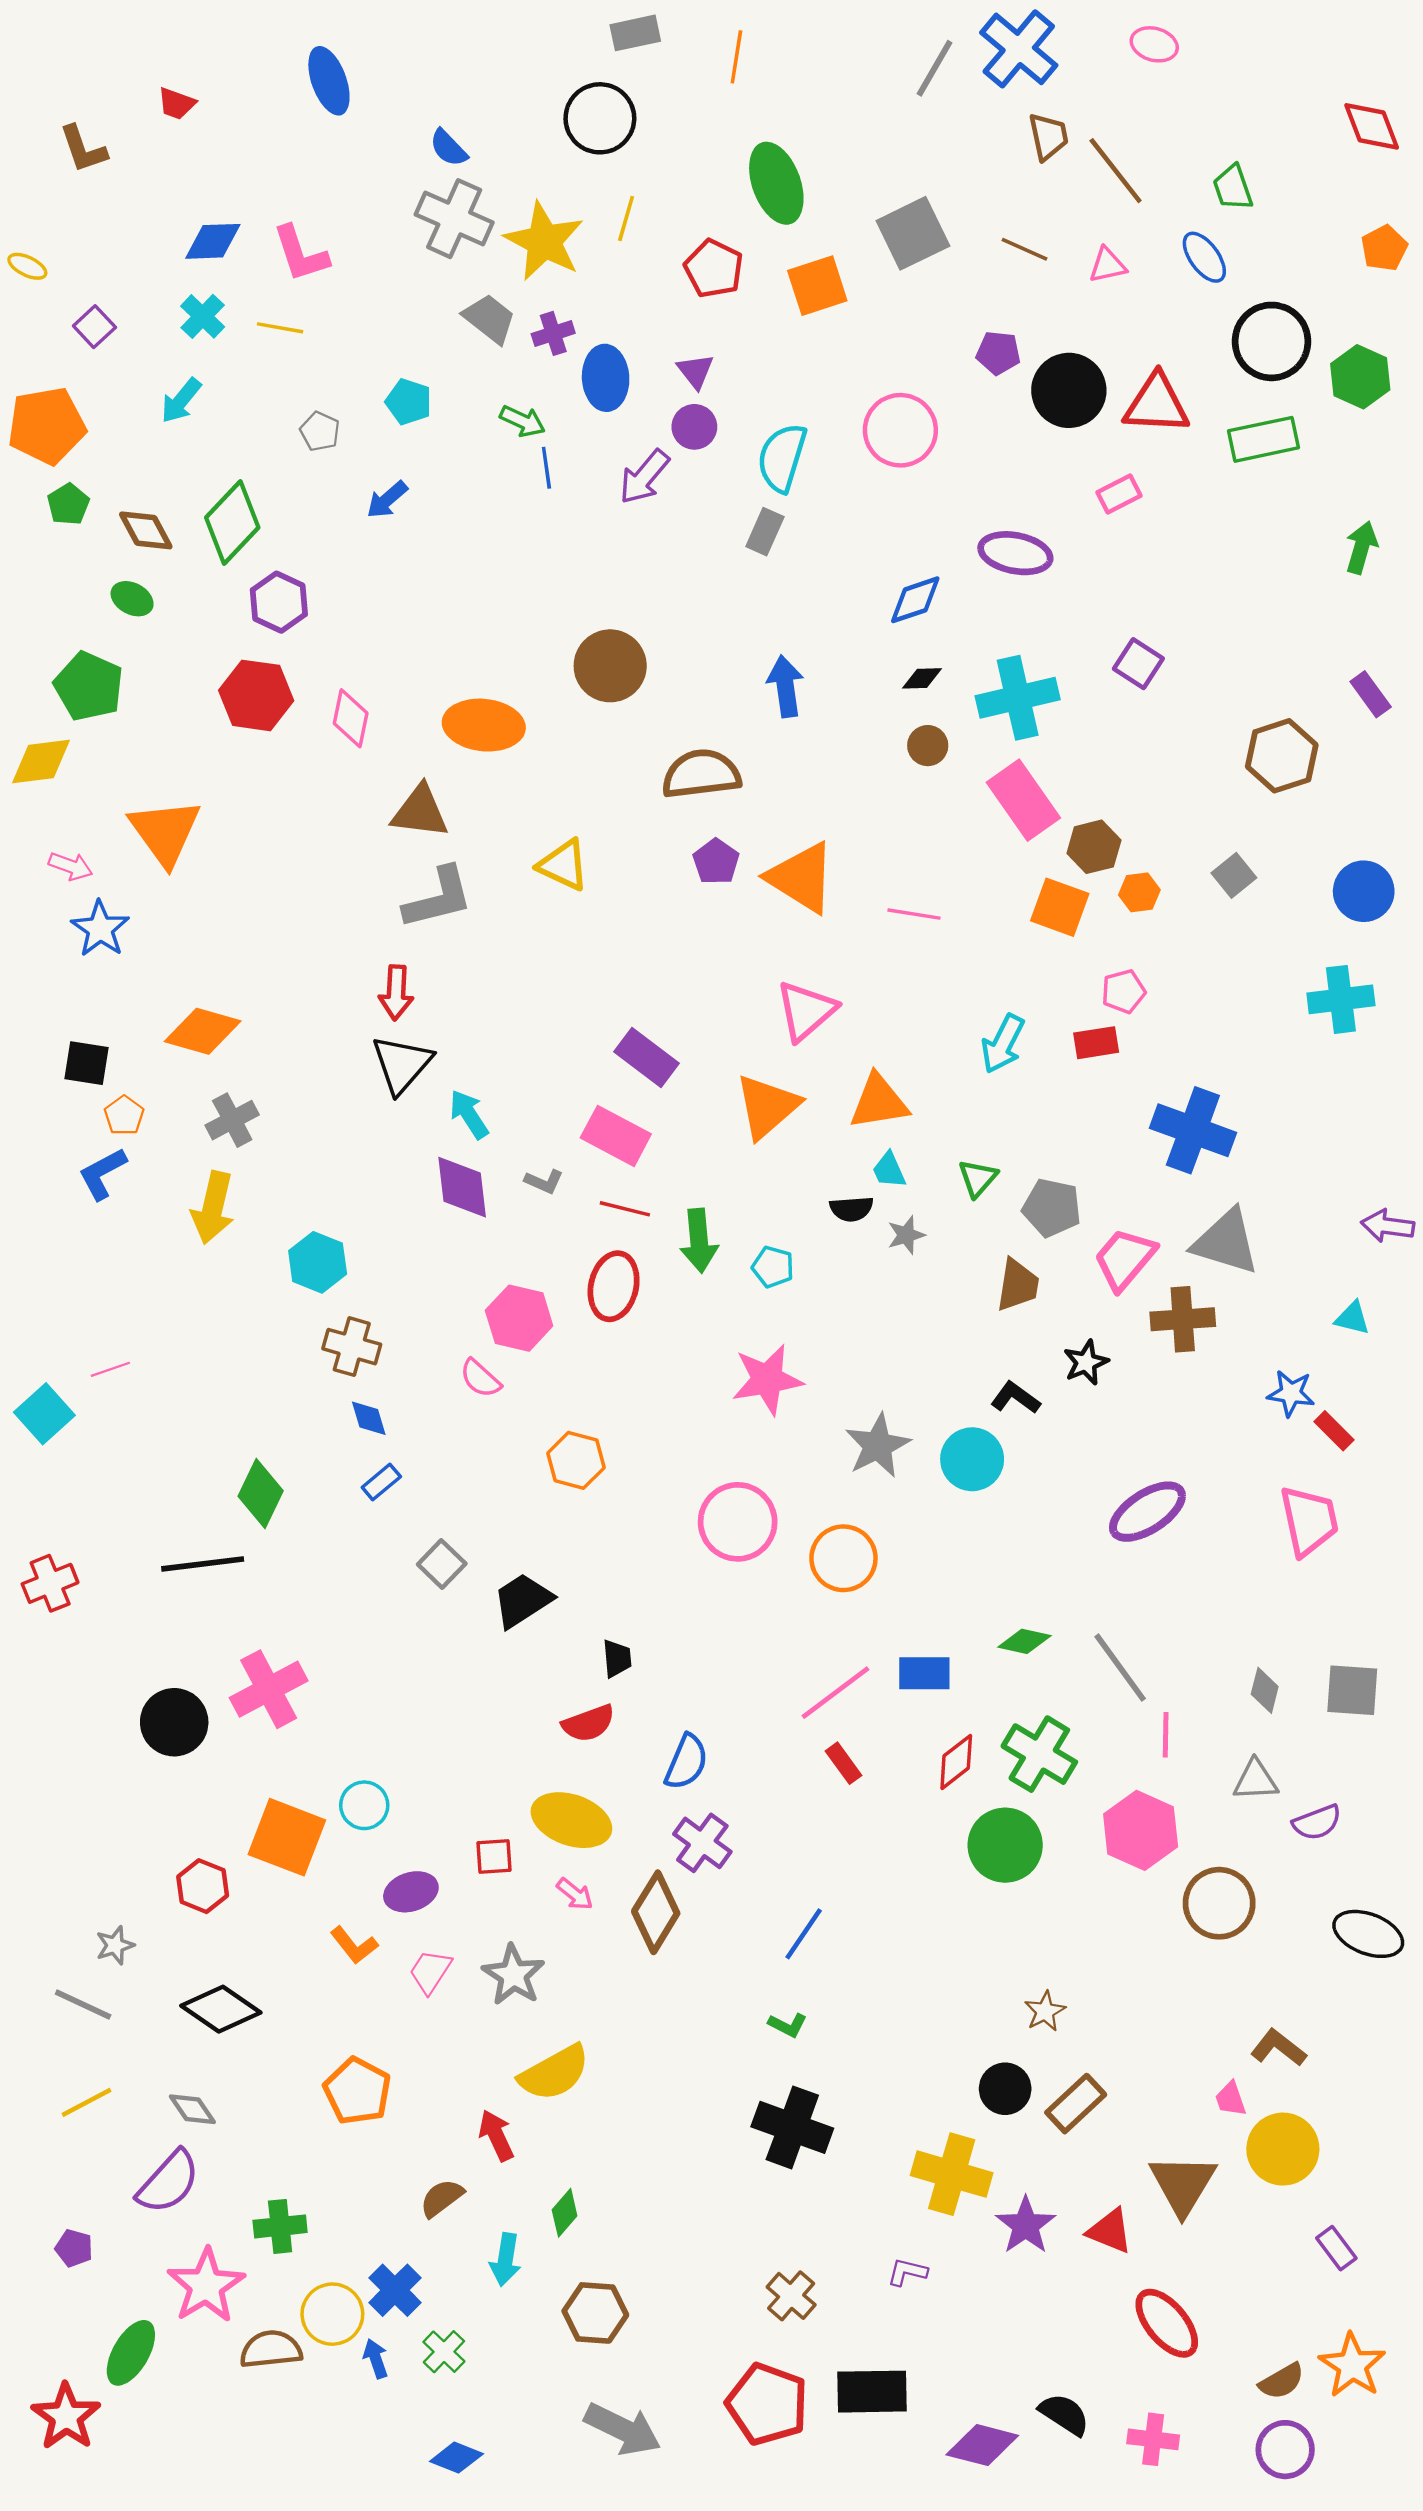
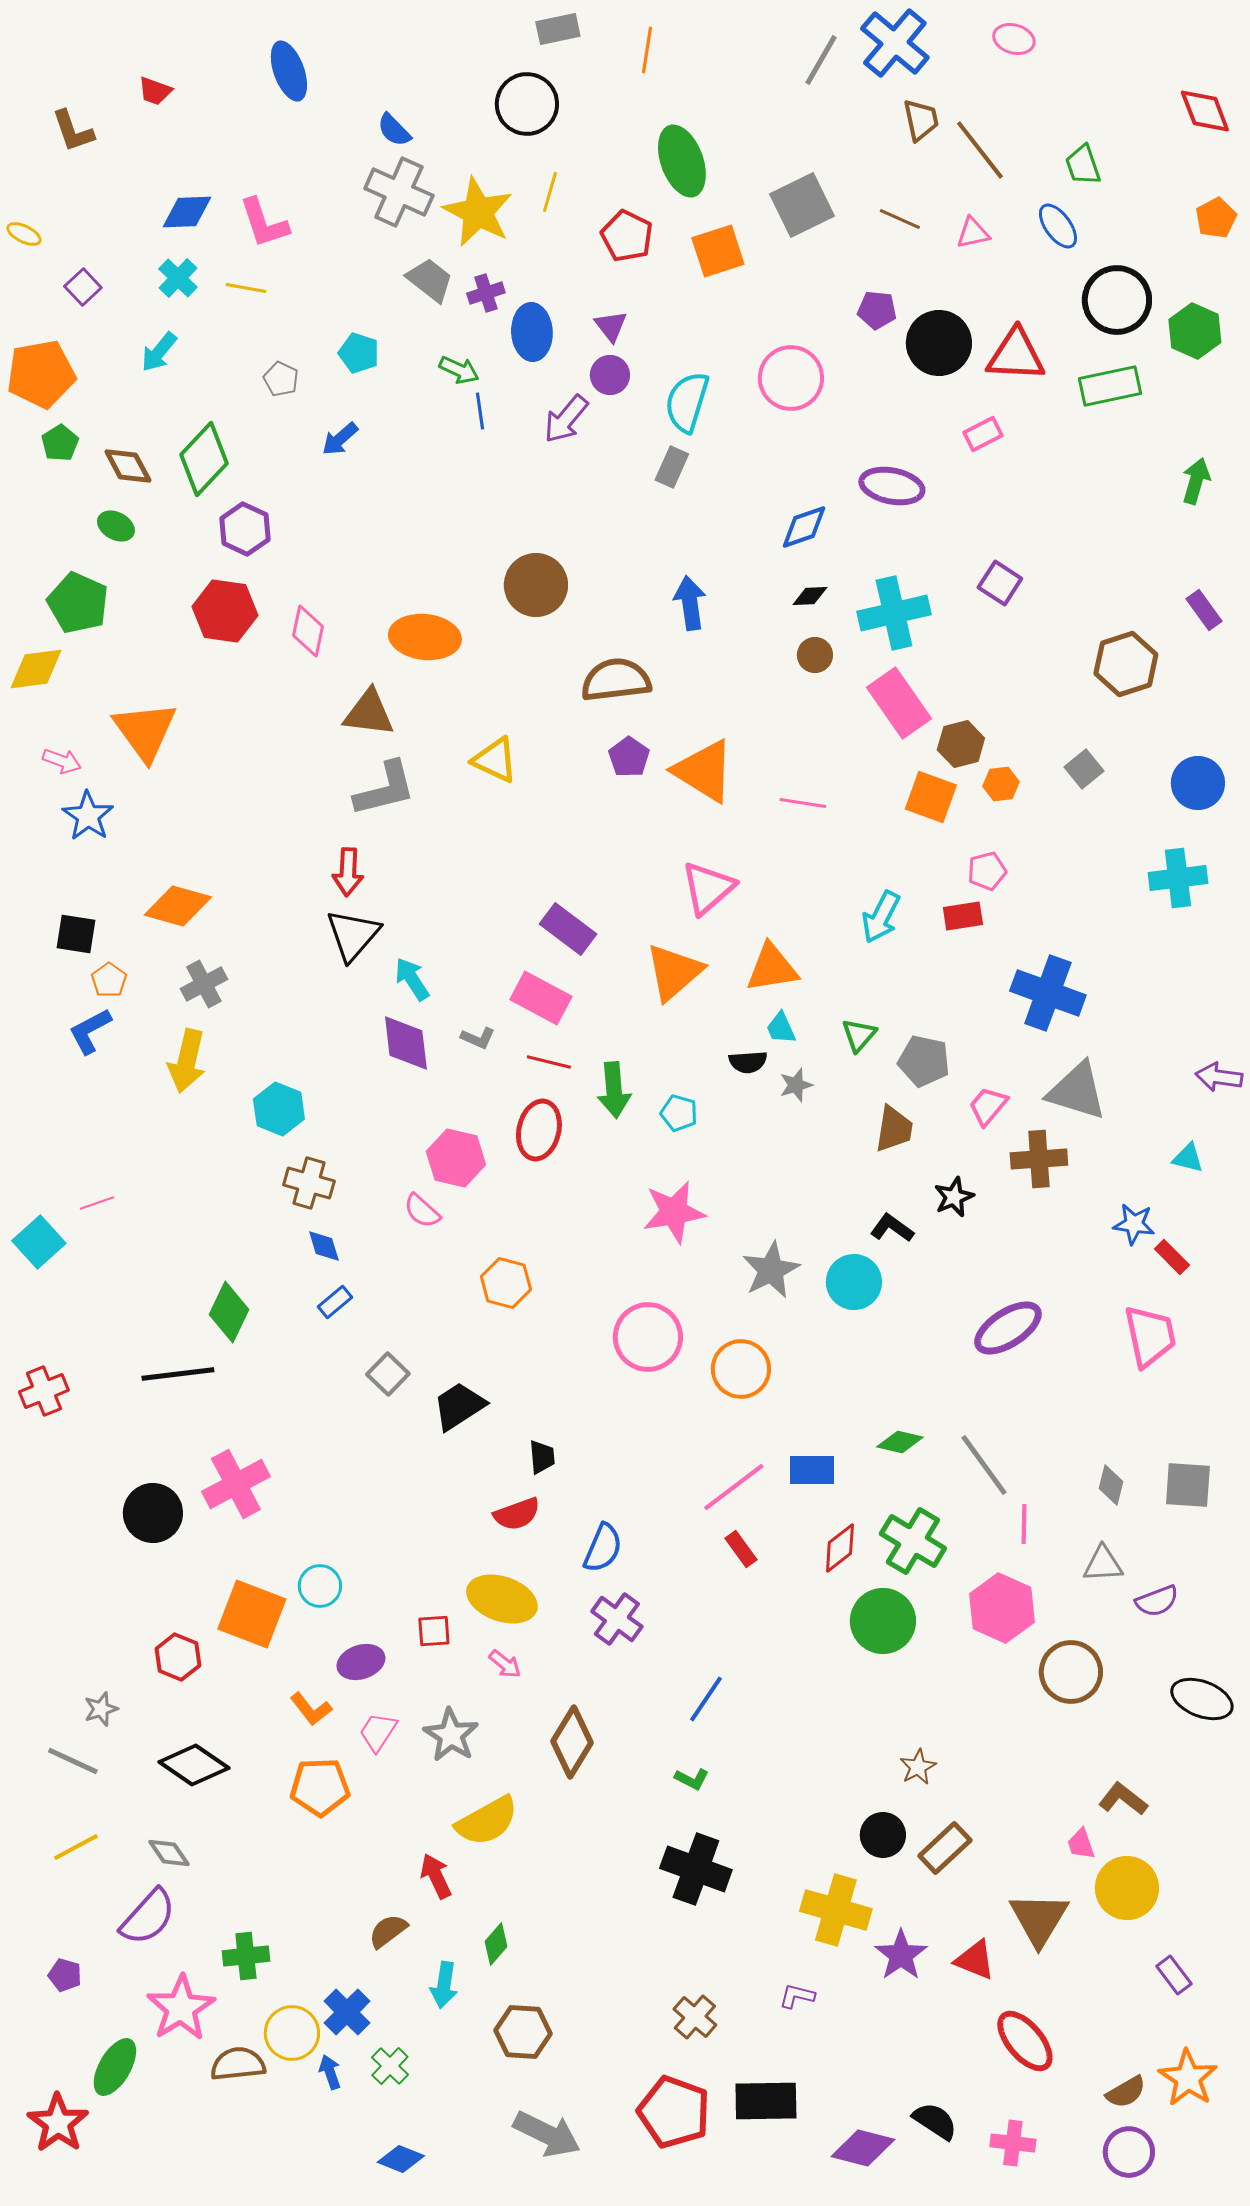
pink trapezoid: (1125, 1259) -> (988, 1106), size x0.7
brown diamond: (656, 1912) -> (572, 1742), moved
orange pentagon: (357, 2091) -> (320, 1787), moved, turned -30

